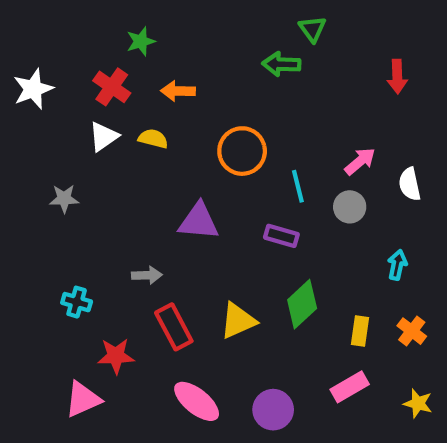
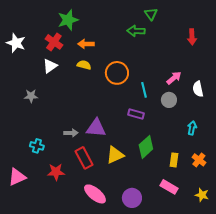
green star: (141, 41) -> (68, 20), size x1.5
white star: (33, 89) -> (16, 43), turned -30
yellow semicircle: (153, 139) -> (84, 65), moved
purple triangle: (199, 221) -> (96, 128), moved
pink rectangle: (350, 387) -> (169, 187), turned 60
pink triangle: (83, 399) -> (17, 177), moved

